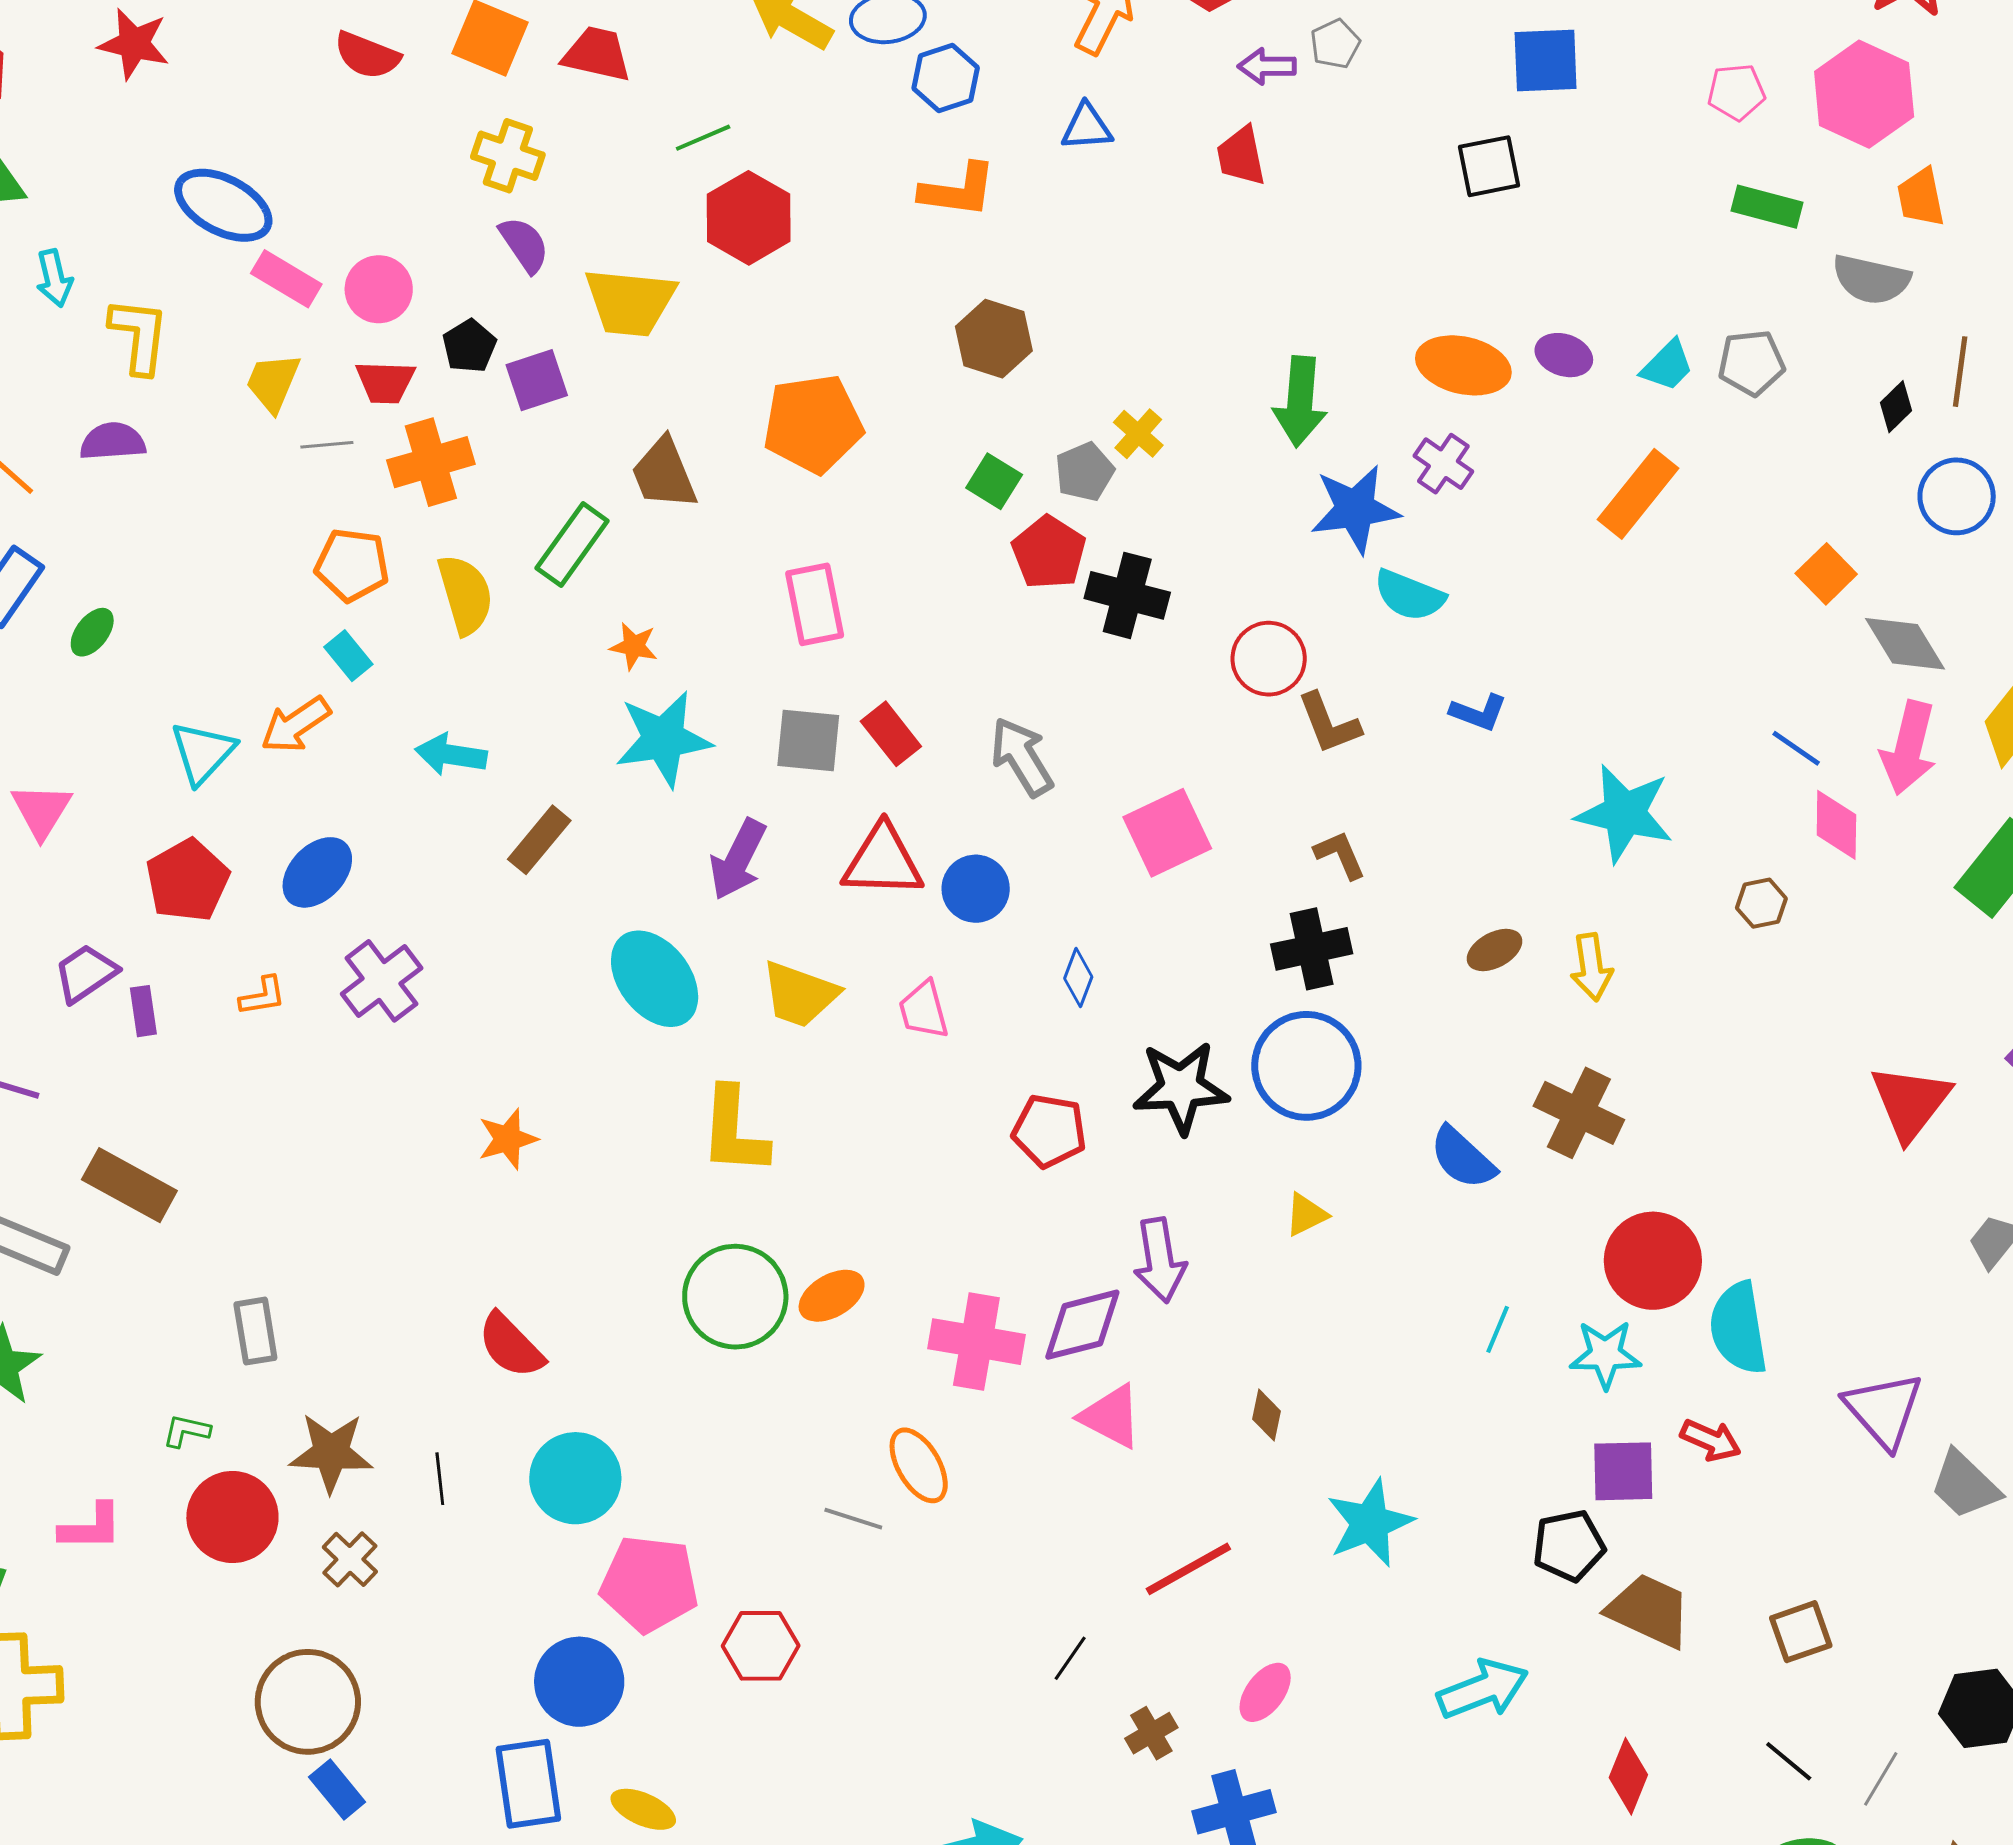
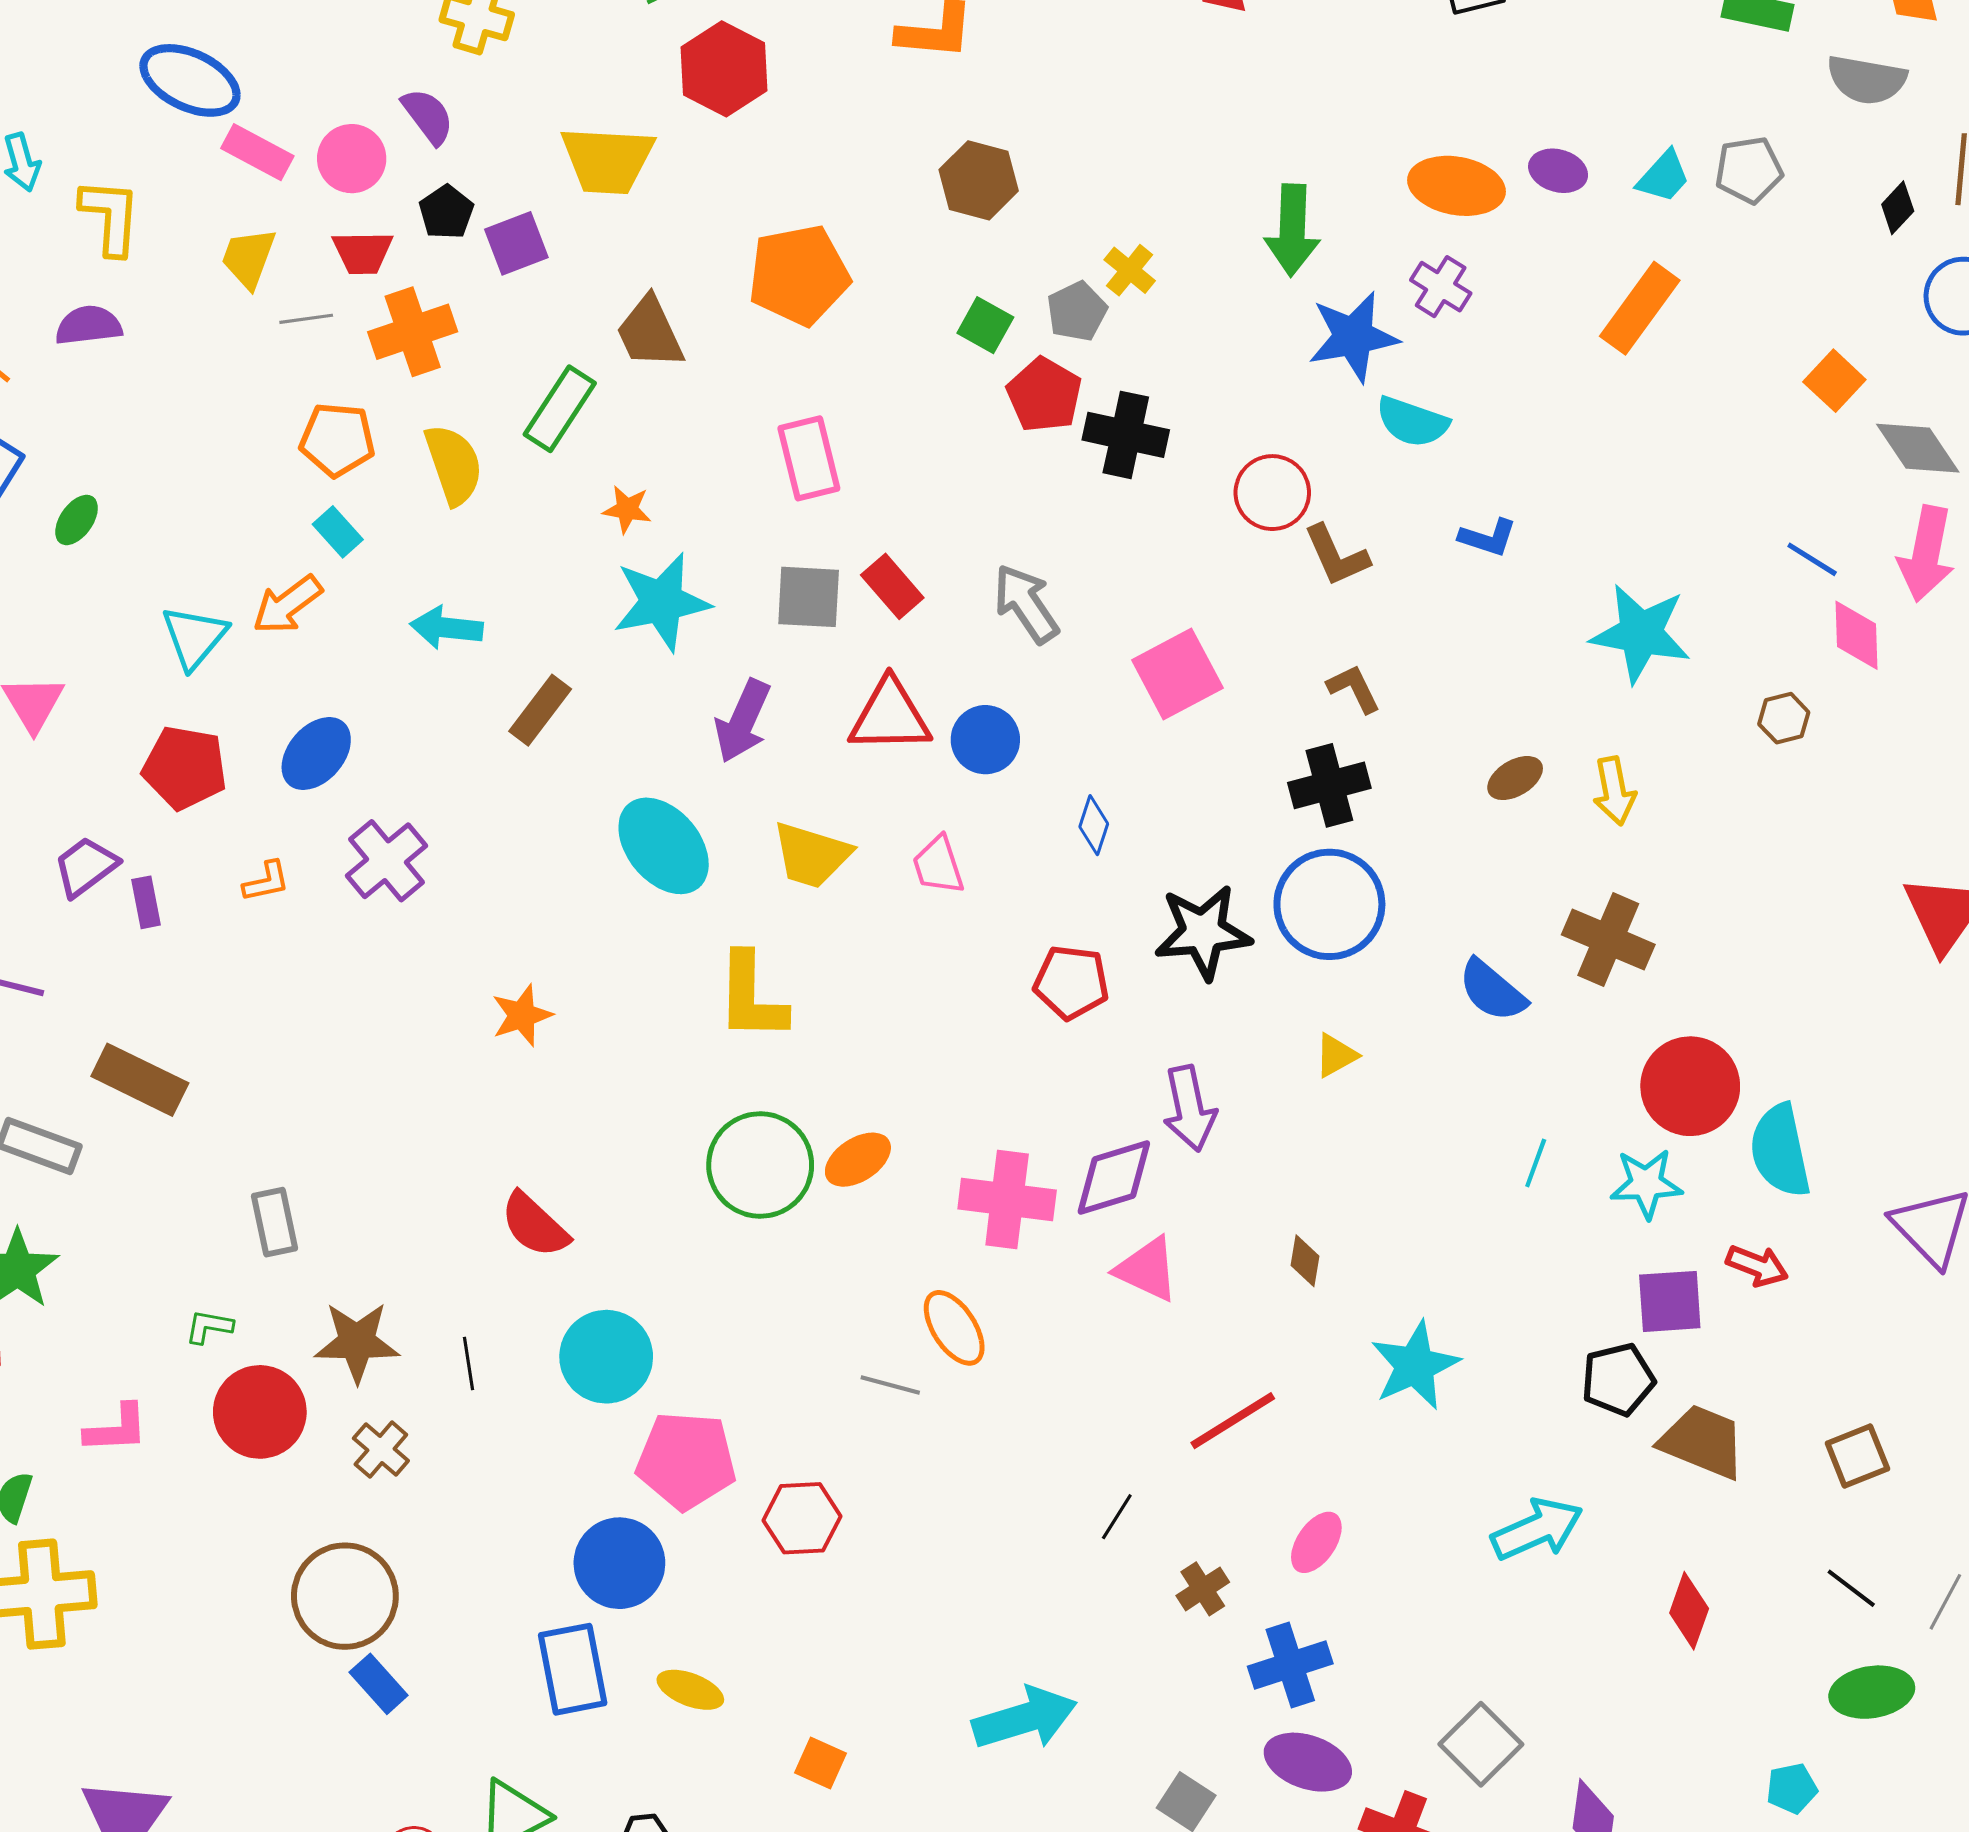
purple semicircle: (524, 245) -> (428, 116), moved
red pentagon: (187, 880) -> (185, 768), turned -30

